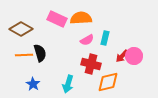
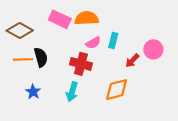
pink circle: (134, 56) -> (153, 49), moved
red cross: (91, 64) -> (81, 64), moved

